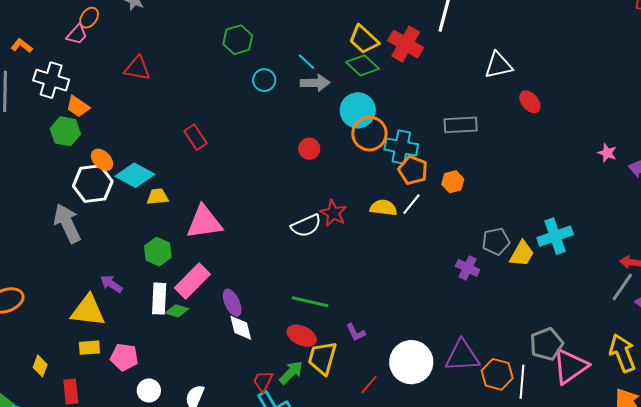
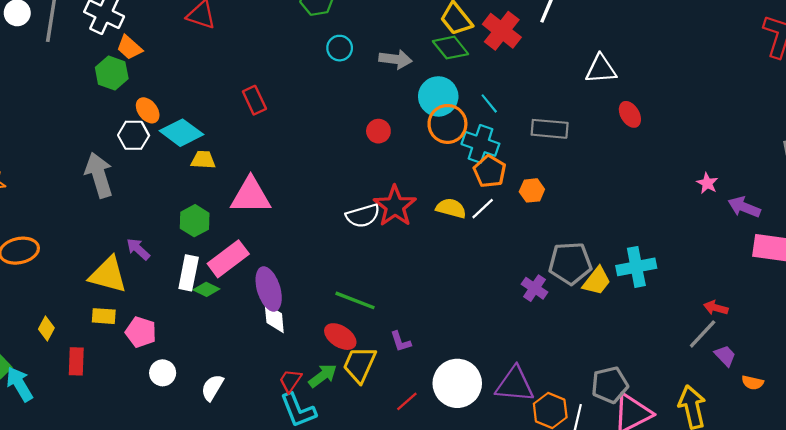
cyan line: (306, 62) -> (489, 103), moved
white hexagon: (93, 184) -> (134, 135), size x0.7
red star: (333, 213) -> (395, 206), size x1.4
gray pentagon: (496, 241) -> (570, 263), size x1.4
purple ellipse: (232, 303) -> (269, 289), size x1.4

